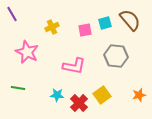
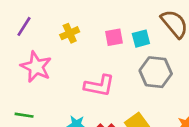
purple line: (12, 14) -> (24, 26), moved, turned 63
cyan square: (105, 23) -> (141, 39), moved

